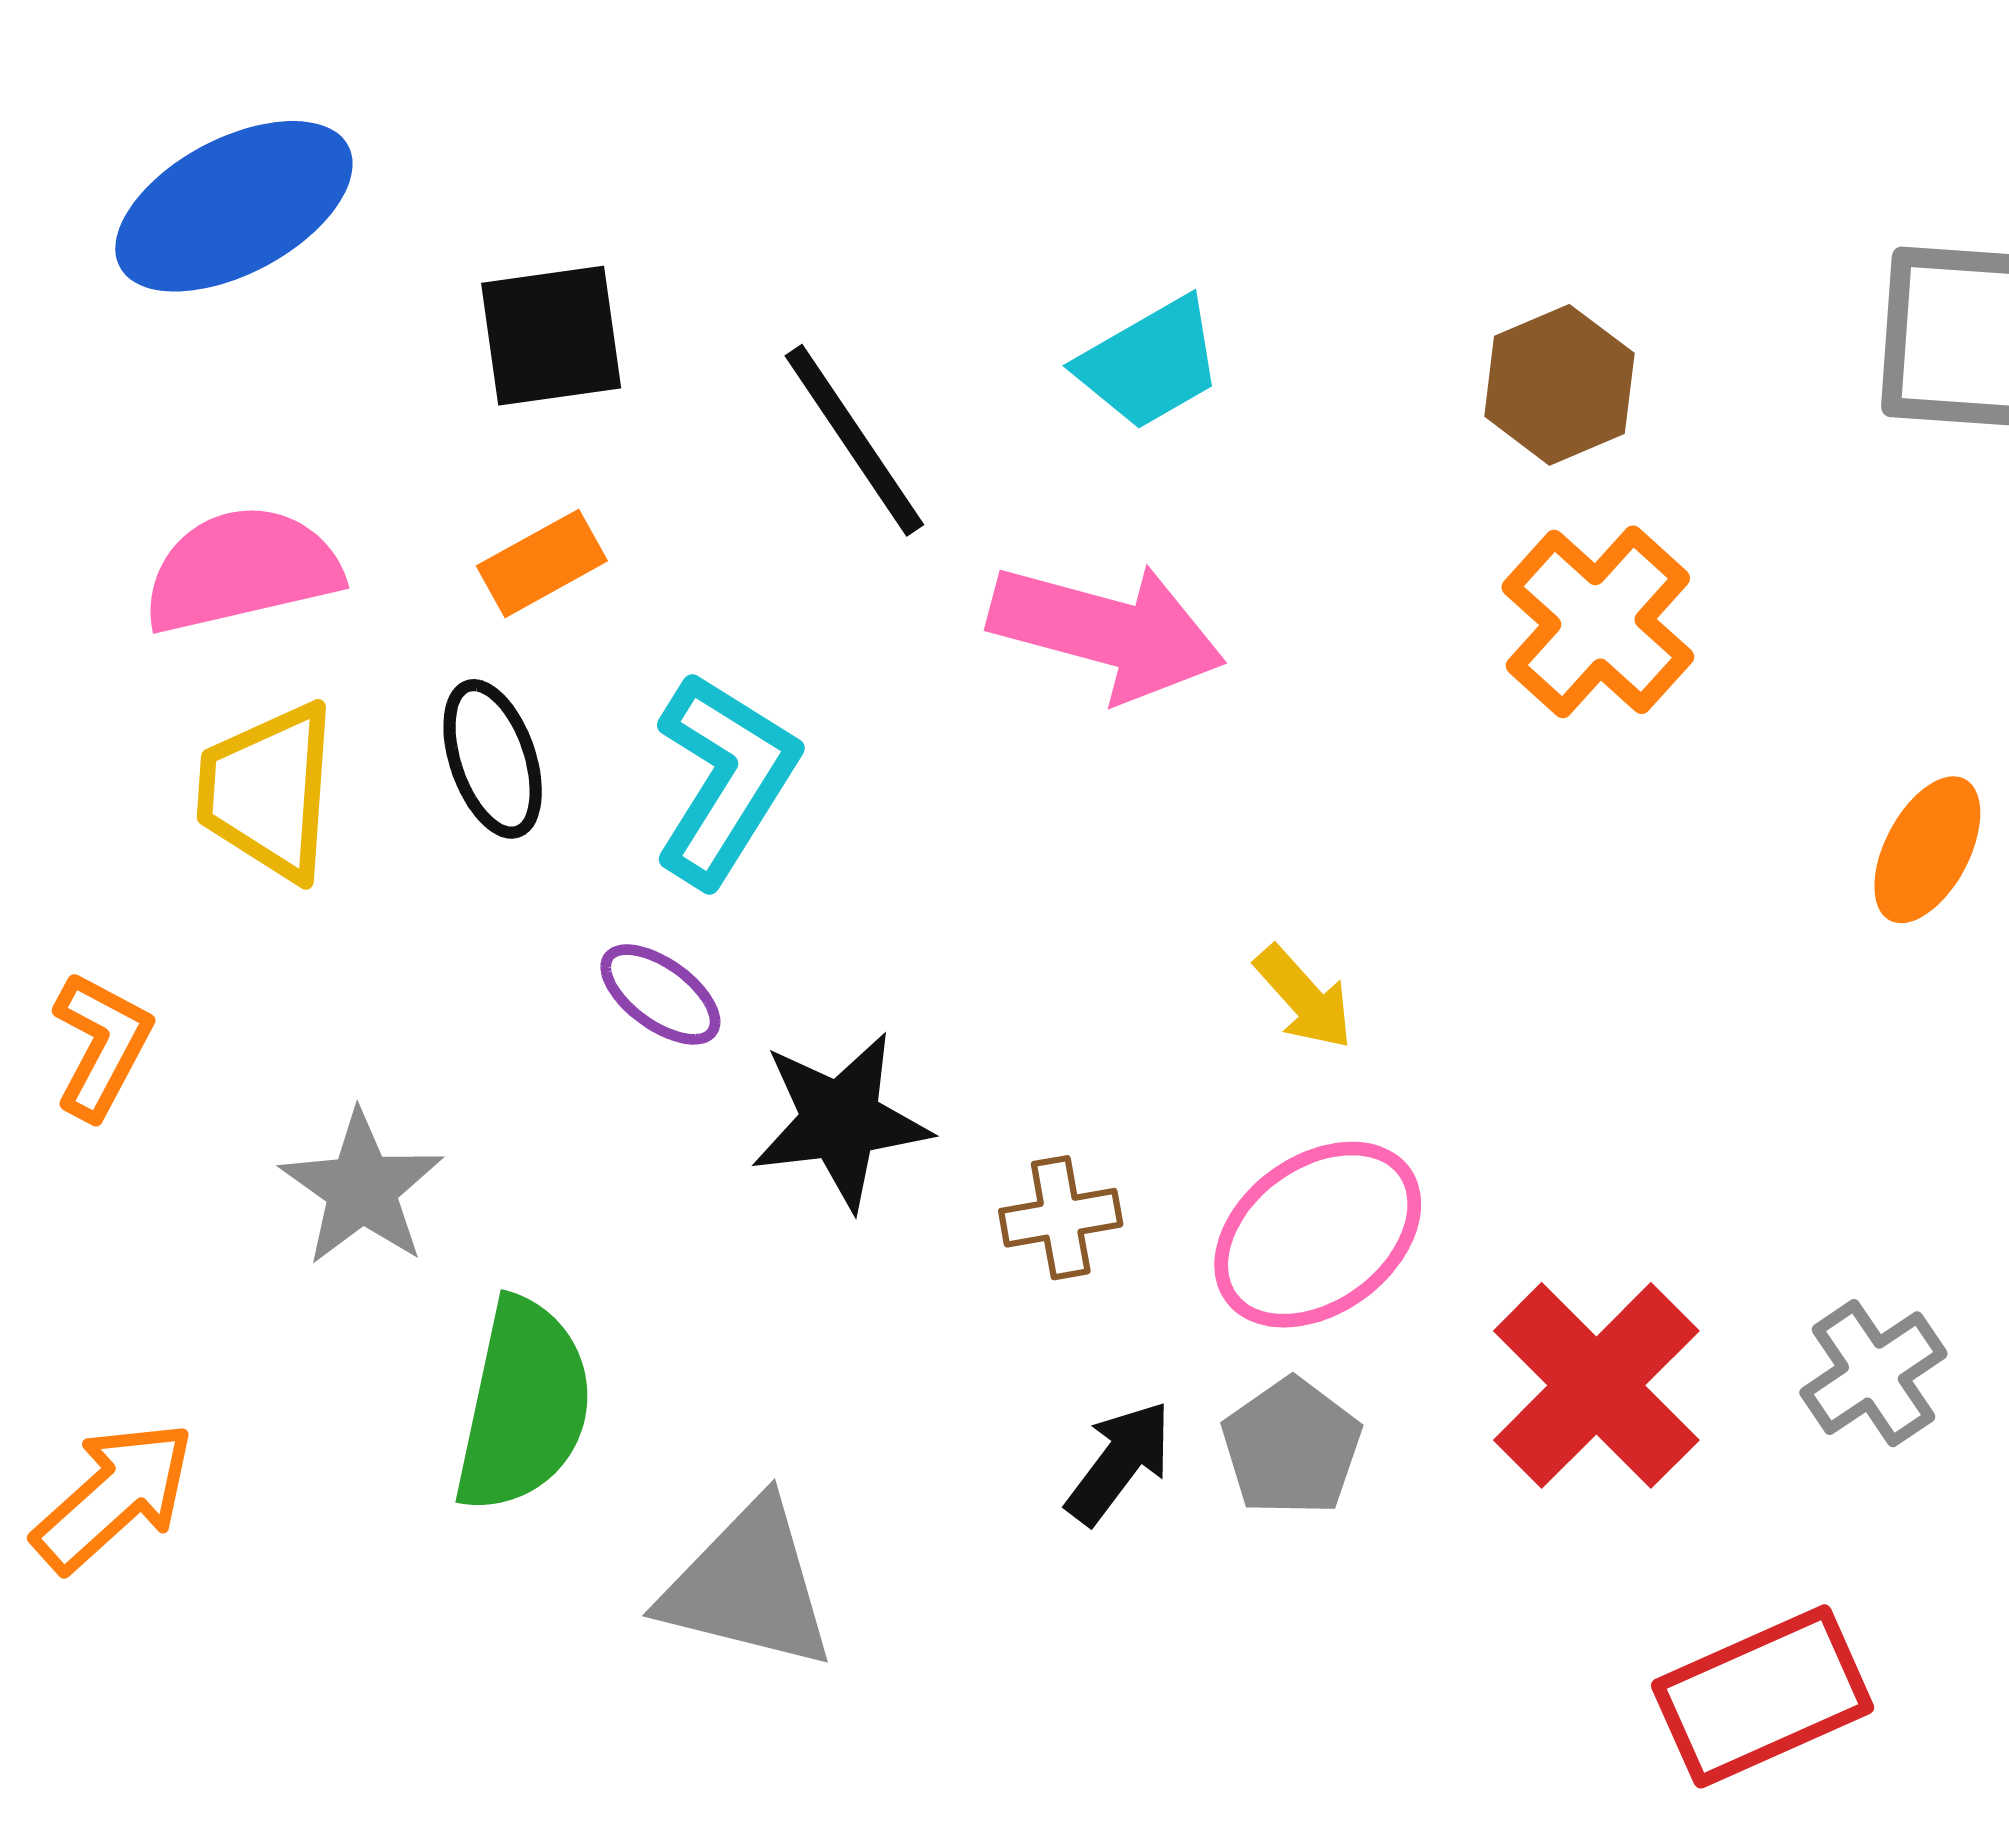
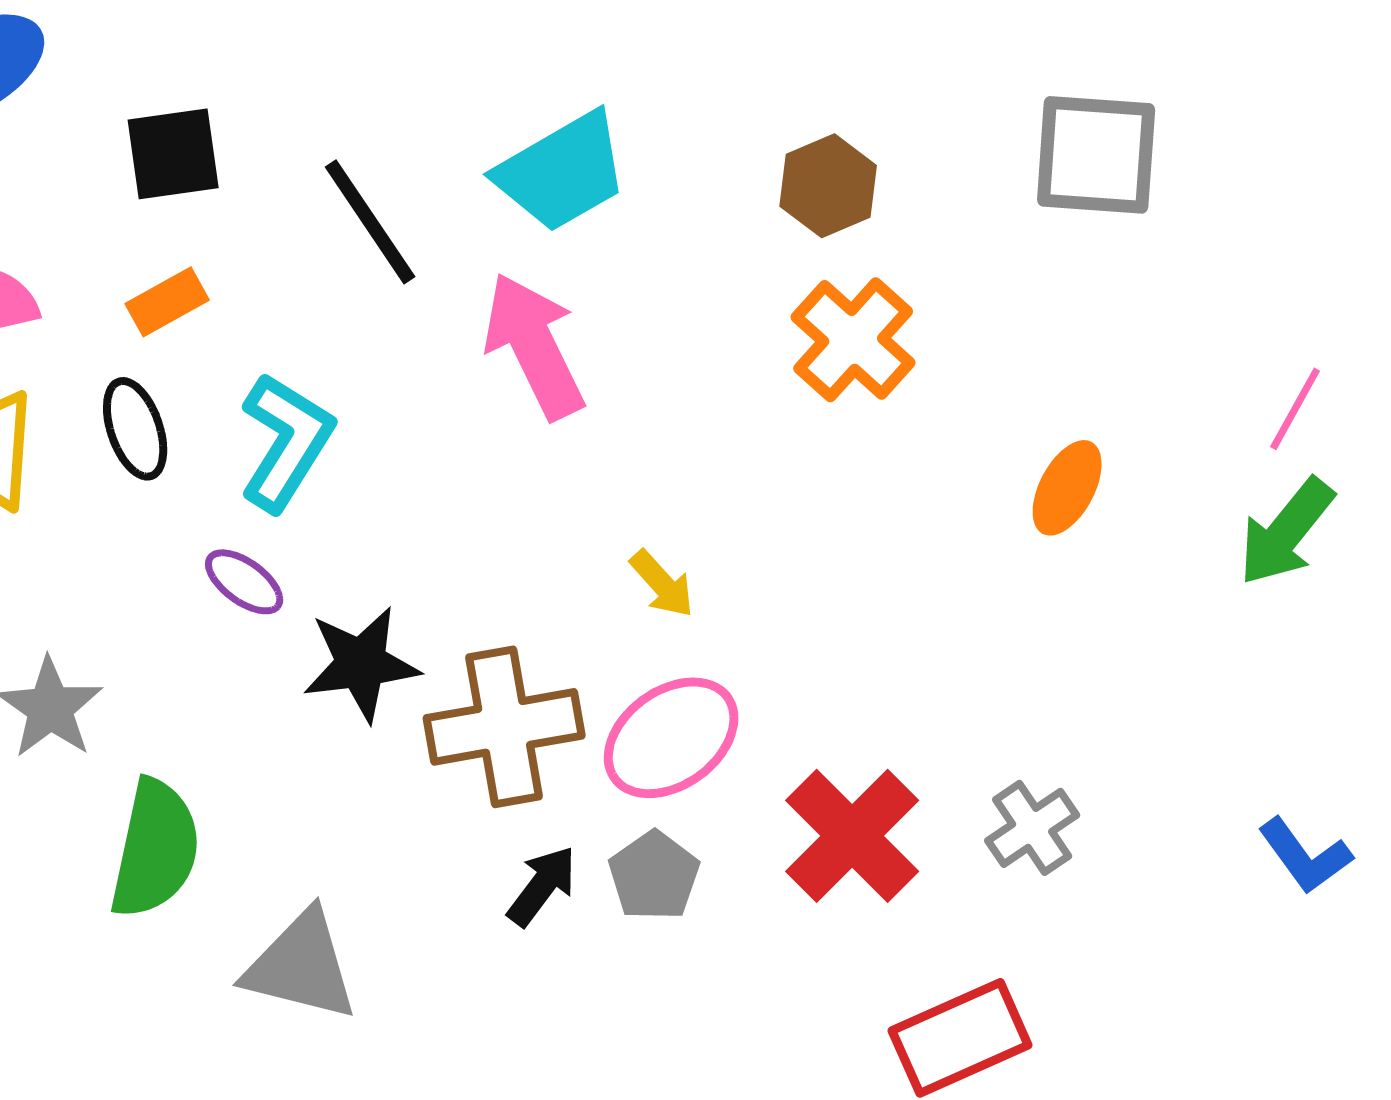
cyan trapezoid: (1150, 363) -> (562, 172), size x1.4
pink arrow: (1107, 631) -> (534, 346), turned -131
brown cross: (1061, 1218) -> (504, 727), size x2.0

